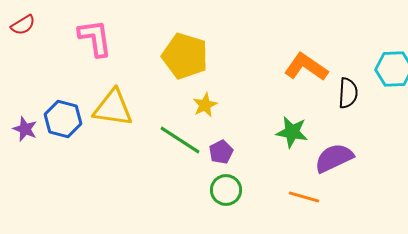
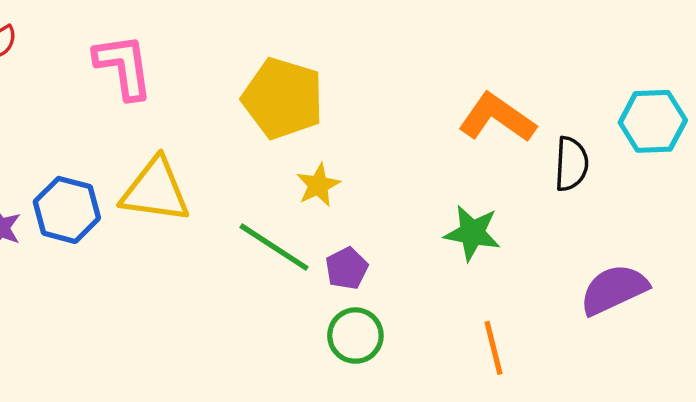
purple semicircle: (334, 158) -> (614, 290), moved
orange line: (304, 197) -> (493, 348), turned 60

